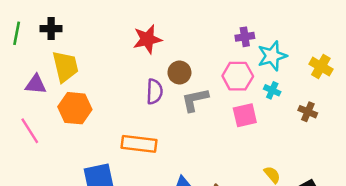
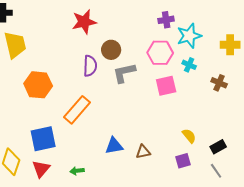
yellow cross: (321, 67) -> (230, 45), turned -30
orange hexagon: (75, 108) -> (38, 85), moved
orange rectangle: (139, 144) -> (77, 110), turned -56

